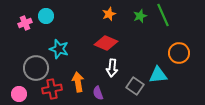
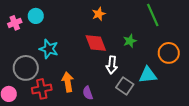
green star: (140, 16) -> (130, 41), moved
red diamond: (106, 43) -> (96, 43), turned 45
white arrow: (112, 68) -> (112, 65), moved

